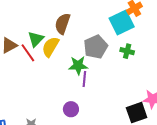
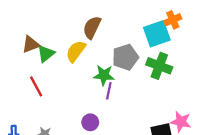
green triangle: (36, 39) -> (46, 54), moved
green cross: (127, 51) -> (159, 66), size x1.6
red line: (28, 53) -> (36, 86), moved

